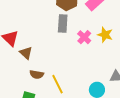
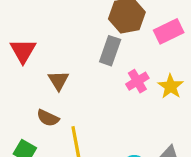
brown triangle: (26, 53) -> (58, 80), moved

